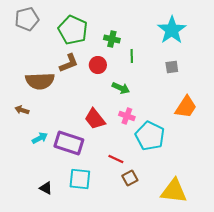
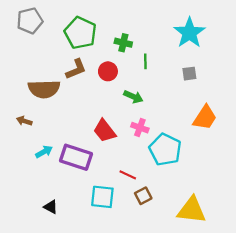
cyan square: (80, 179) -> (102, 197), moved

